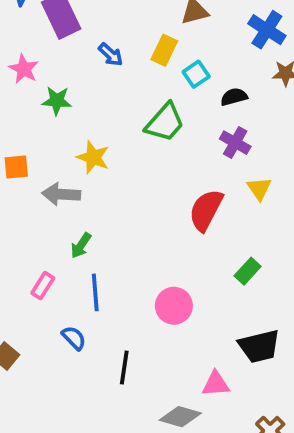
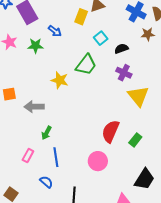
yellow rectangle: (164, 50) -> (81, 17), moved
green star: (57, 101) -> (35, 46), moved
yellow star: (93, 157) -> (60, 80), moved
yellow triangle: (259, 189) -> (138, 96), size x1.6
red semicircle: (206, 210) -> (111, 131), moved
black trapezoid: (259, 346) -> (144, 179), turned -40

